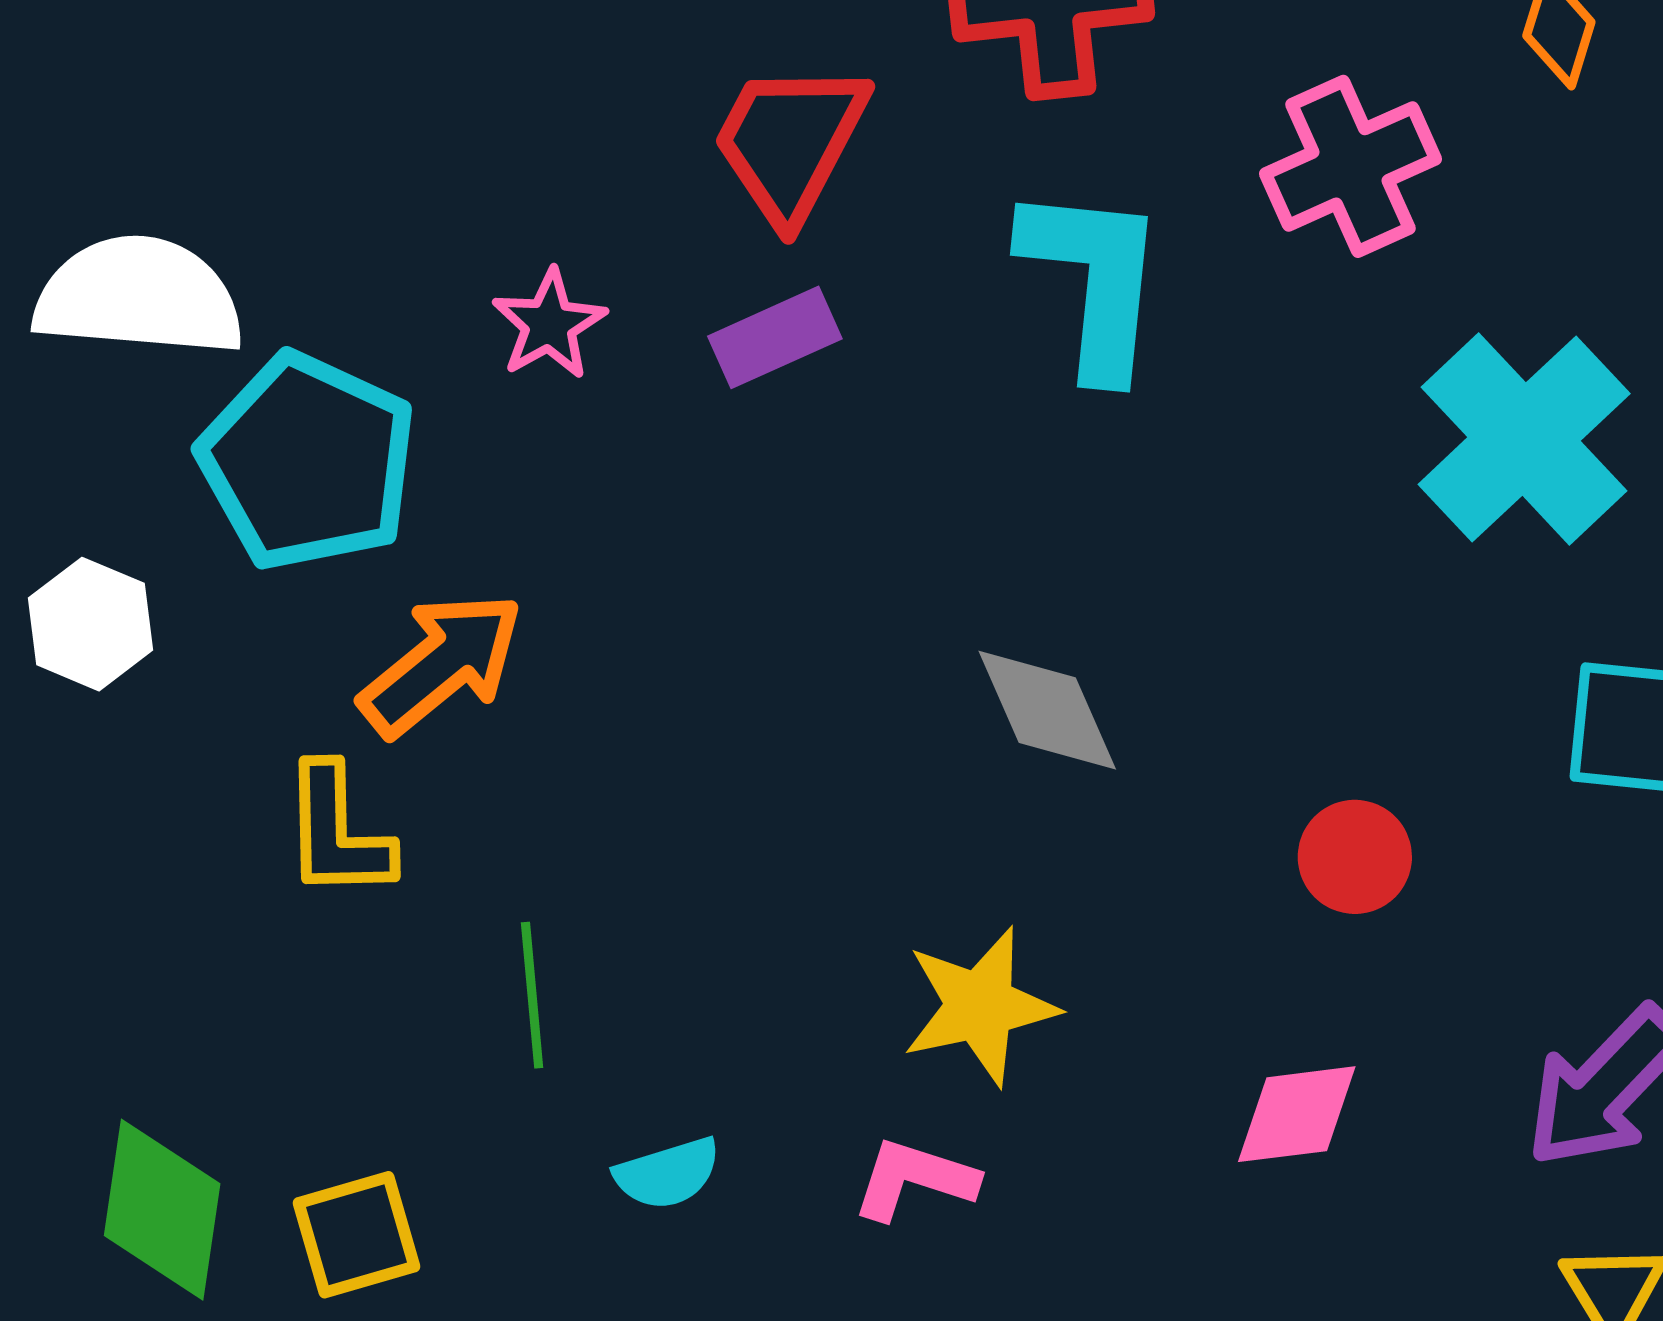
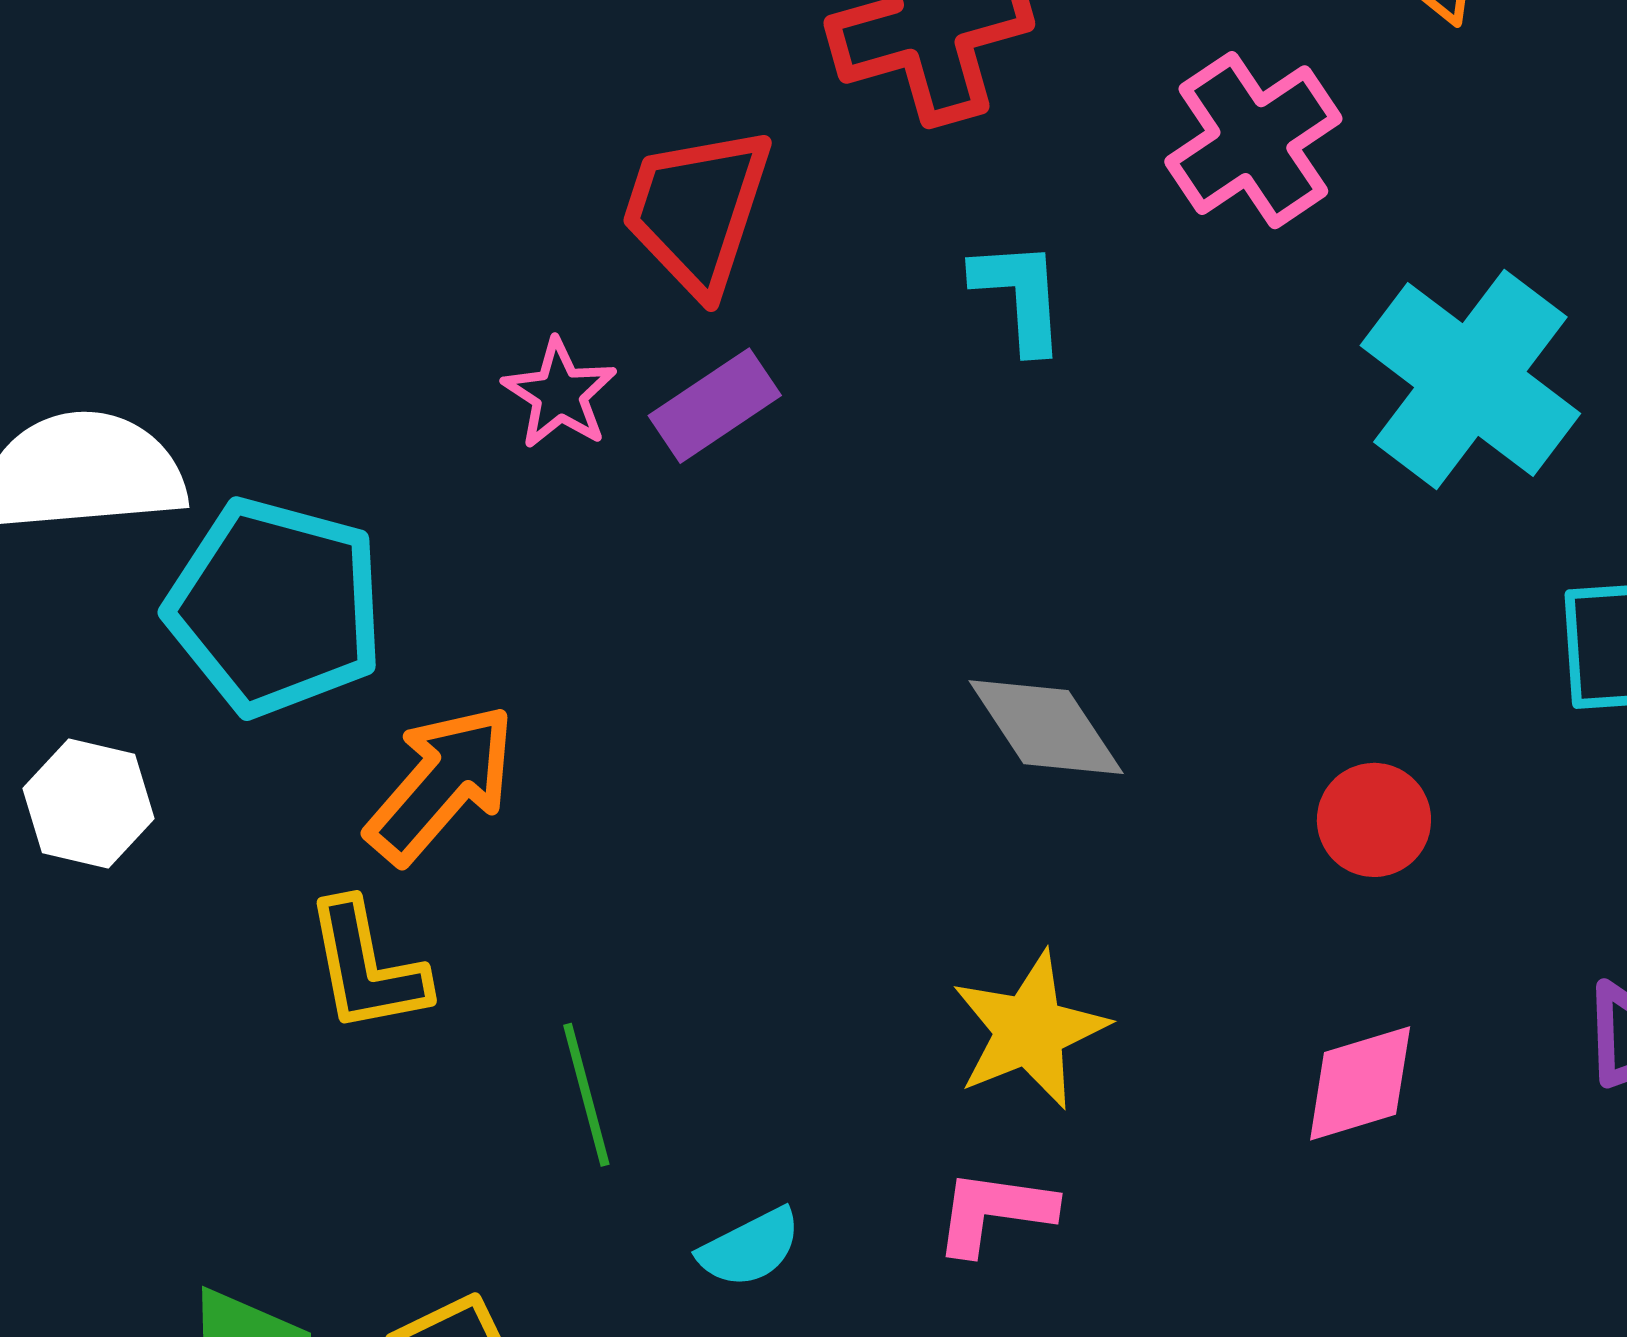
cyan L-shape: (1094, 280) -> (1020, 296), size x0.6
pink star: (549, 324) -> (560, 394), moved

